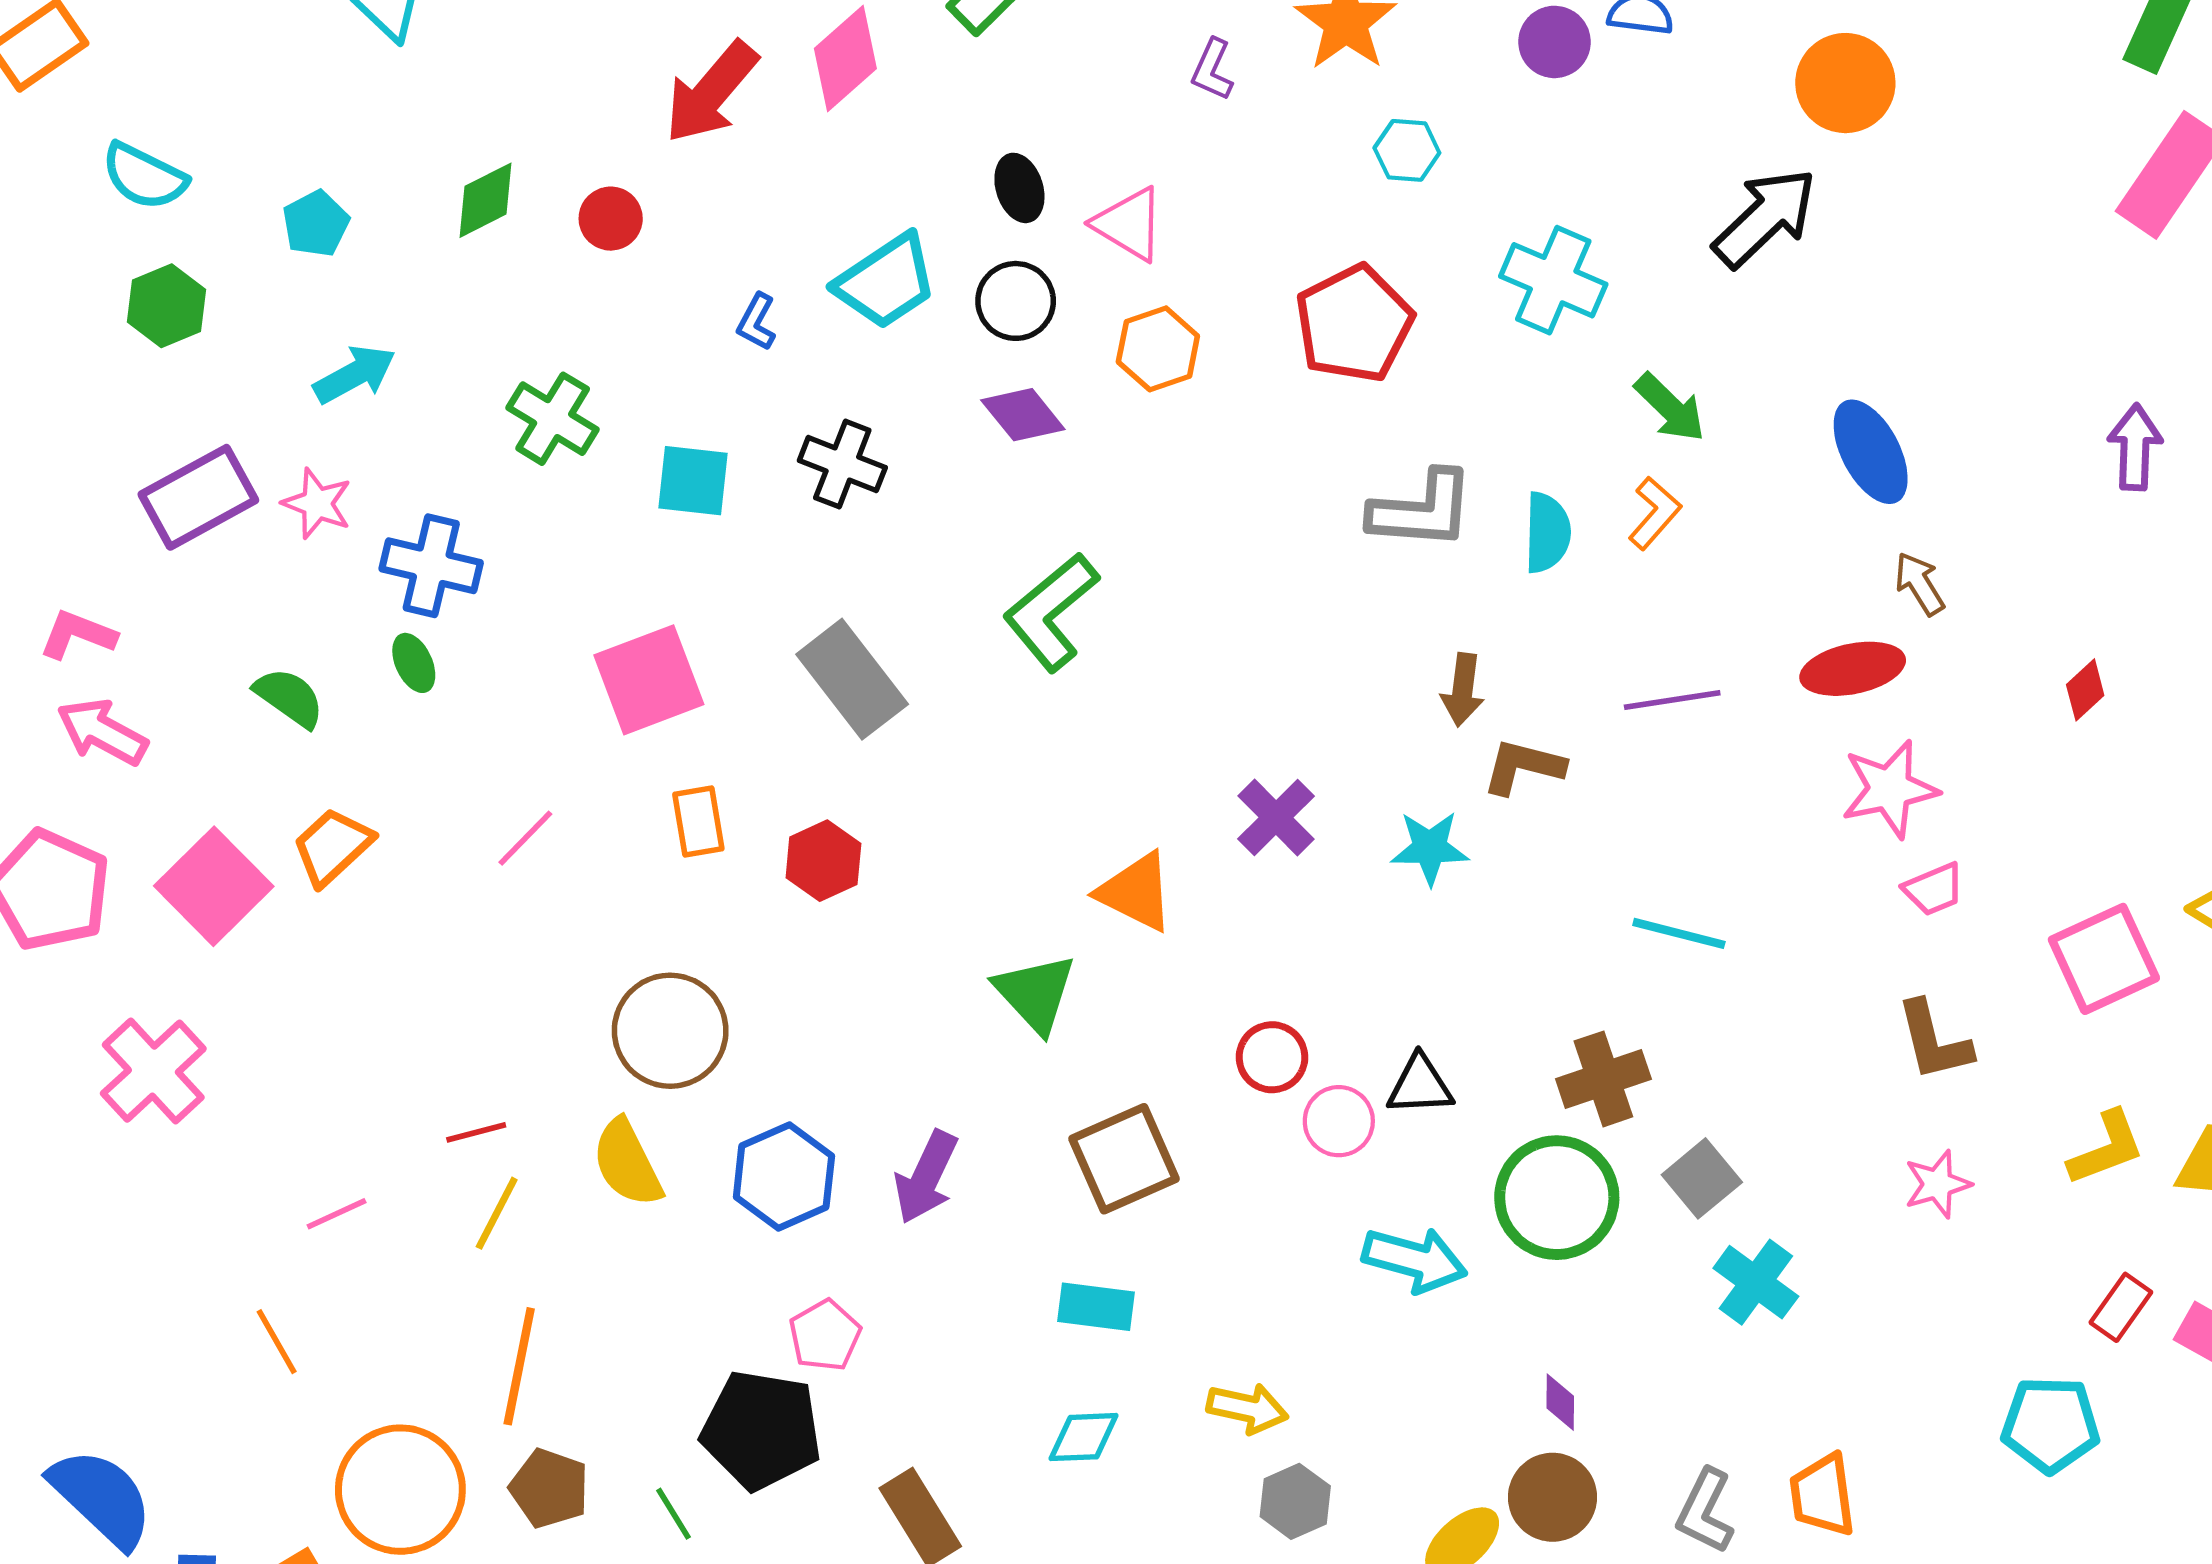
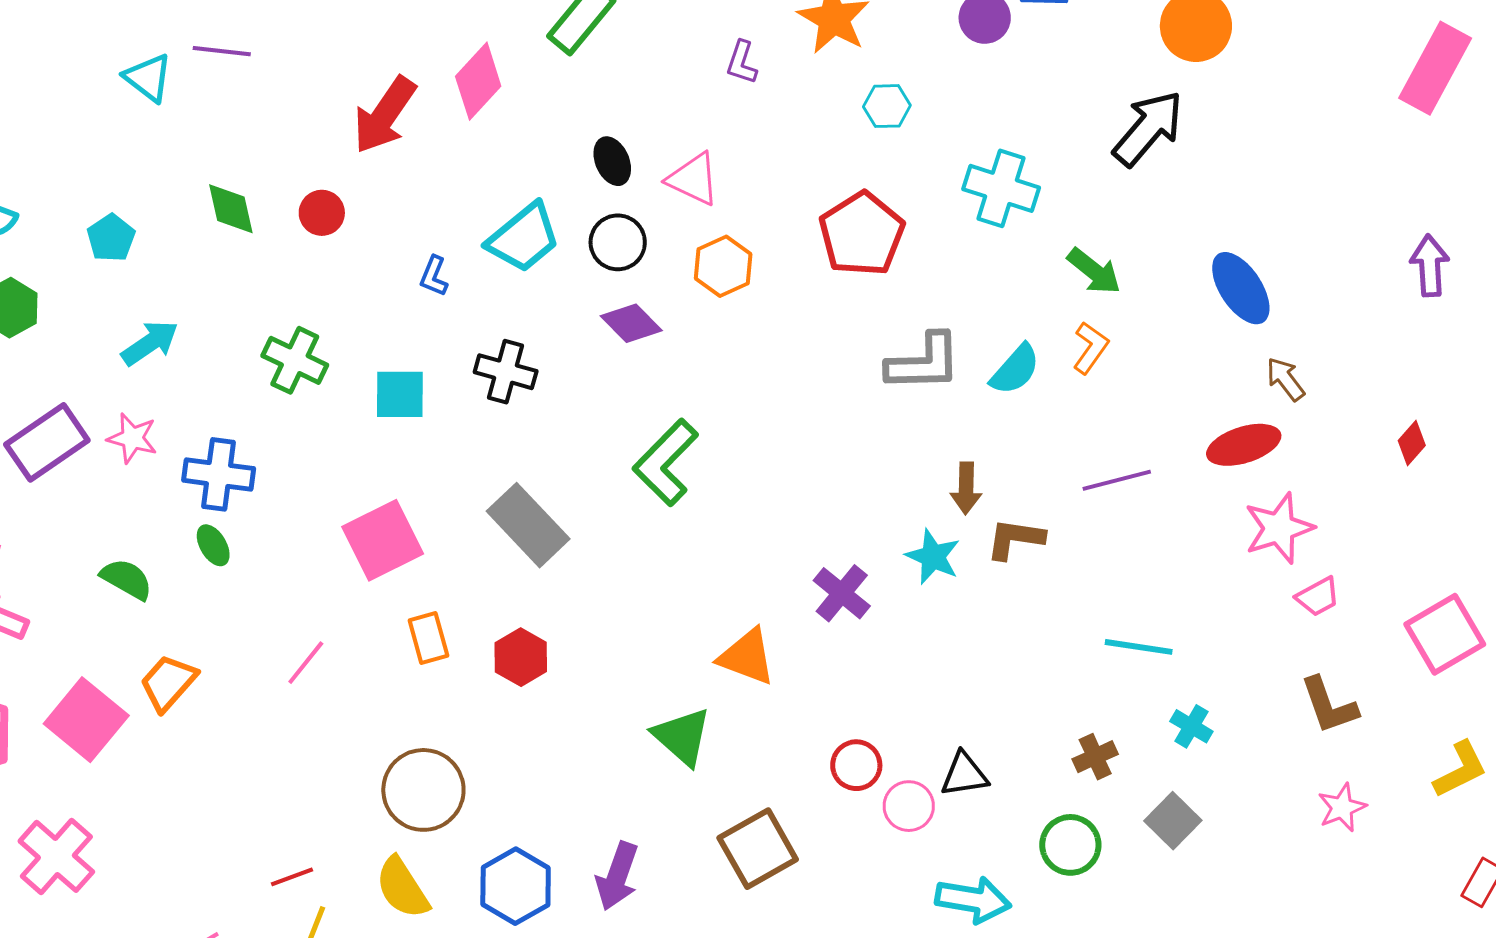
green diamond: (486, 200) -> (231, 209), turned -70
cyan semicircle: (1547, 533) -> (1015, 370), turned 46
cyan star: (1430, 848) -> (933, 557), moved, turned 30
brown cross: (1603, 1079) -> (1095, 757), size x0.7
green circle: (1557, 1198) -> (1070, 845), size x0.7
cyan cross: (1756, 1282) -> (1191, 726), moved, size x0.7

